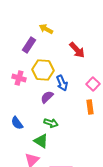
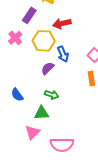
red arrow: (77, 50) -> (62, 24), moved, turned 120
pink cross: (19, 78) -> (15, 38), moved, turned 32
green triangle: (41, 141) -> (42, 113), turned -35

